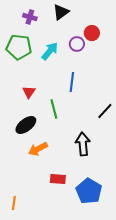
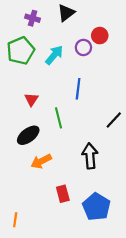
green pentagon: (19, 47) -> (21, 51), turned -30
red rectangle: (58, 179) -> (63, 194), turned 70

